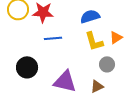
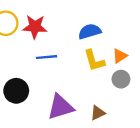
gray circle: (107, 64) -> (121, 79), moved
purple triangle: (65, 81) -> (60, 107), turned -30

